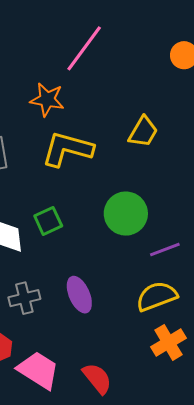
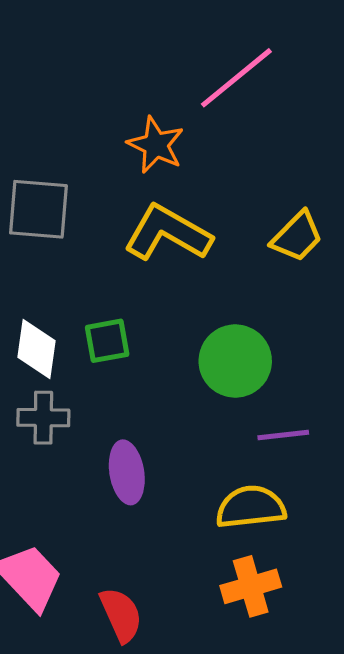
gray cross: (24, 298) -> (43, 418), moved

